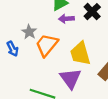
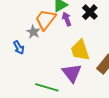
purple arrow: (66, 19) -> (67, 19), turned 72
orange trapezoid: (47, 45) -> (45, 20), moved

